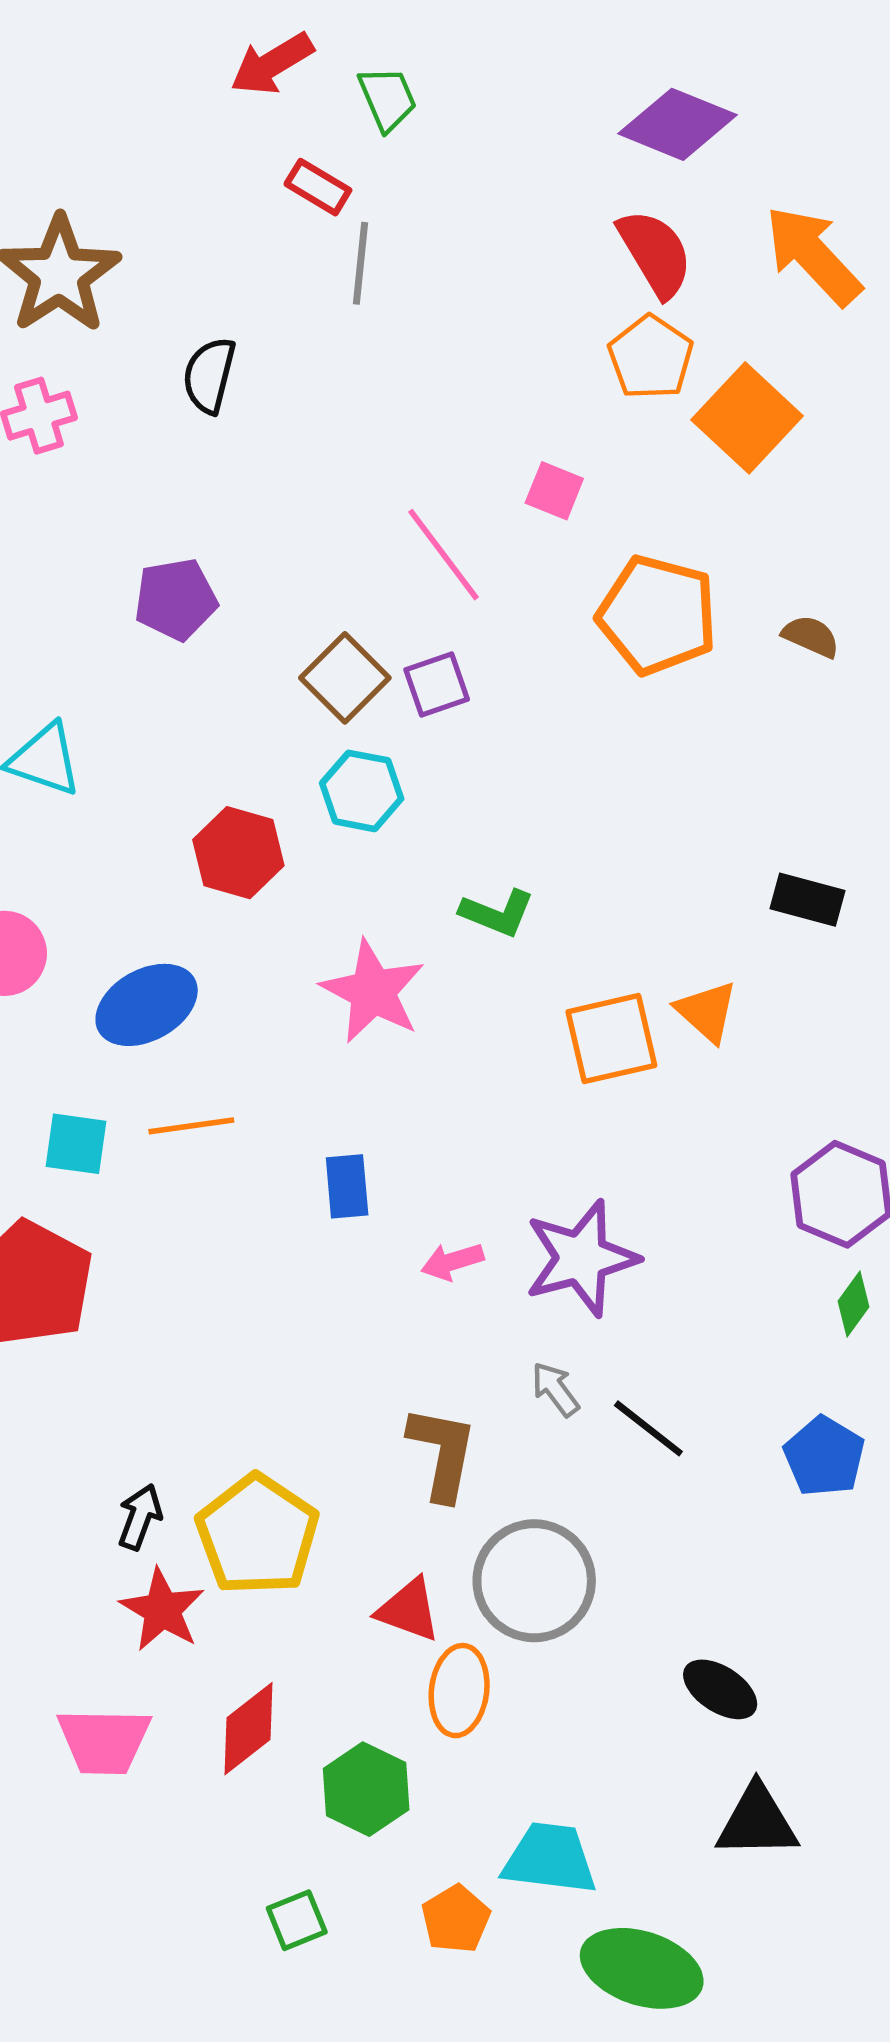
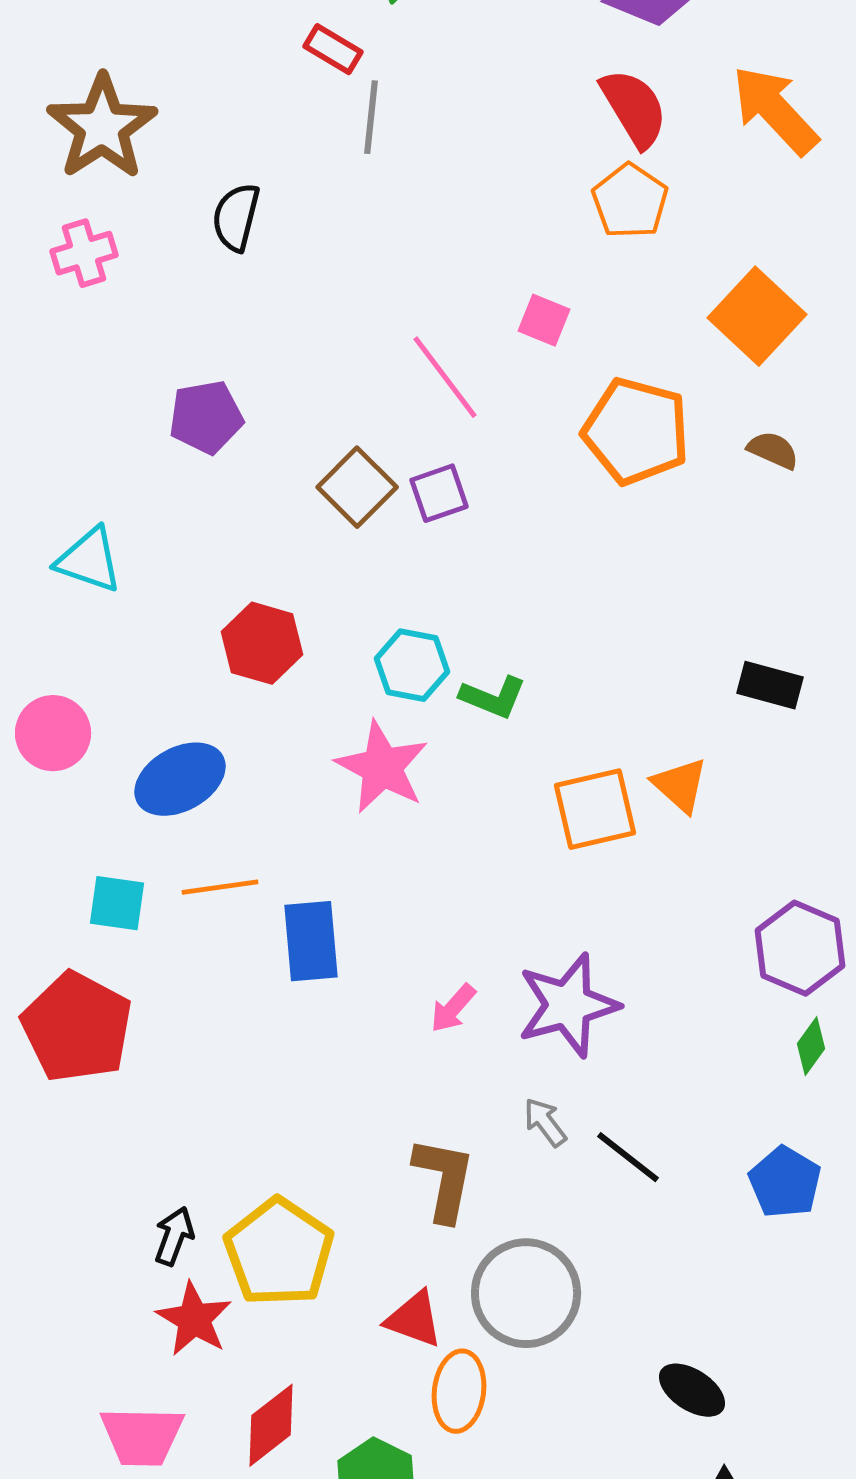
orange square: (747, 418) -> (757, 316), moved
cyan hexagon: (362, 791) -> (412, 665), moved
blue rectangle: (347, 1186) -> (311, 941), moved, size x1.4
pink arrow: (452, 1261) -> (453, 1008), turned -32

